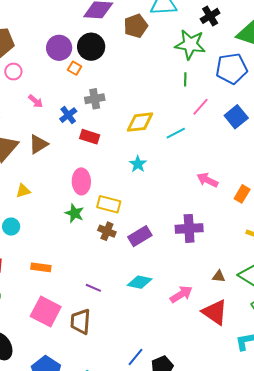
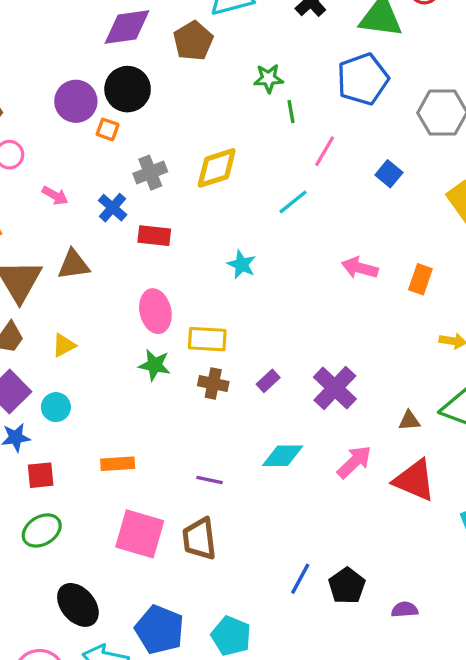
green star: (190, 44) -> (269, 78), moved, size x0.6
blue square: (236, 117) -> (389, 174), moved, size x0.7
yellow diamond: (140, 122) -> (217, 168), moved
brown triangle: (38, 144) -> (74, 265), turned 35
purple cross: (189, 228) -> (335, 388), moved, turned -32
purple rectangle: (140, 236) -> (268, 381), size x0.6

